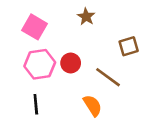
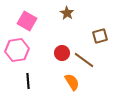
red circle: (71, 63) -> (62, 53), moved
pink hexagon: (40, 64) -> (17, 50), moved

